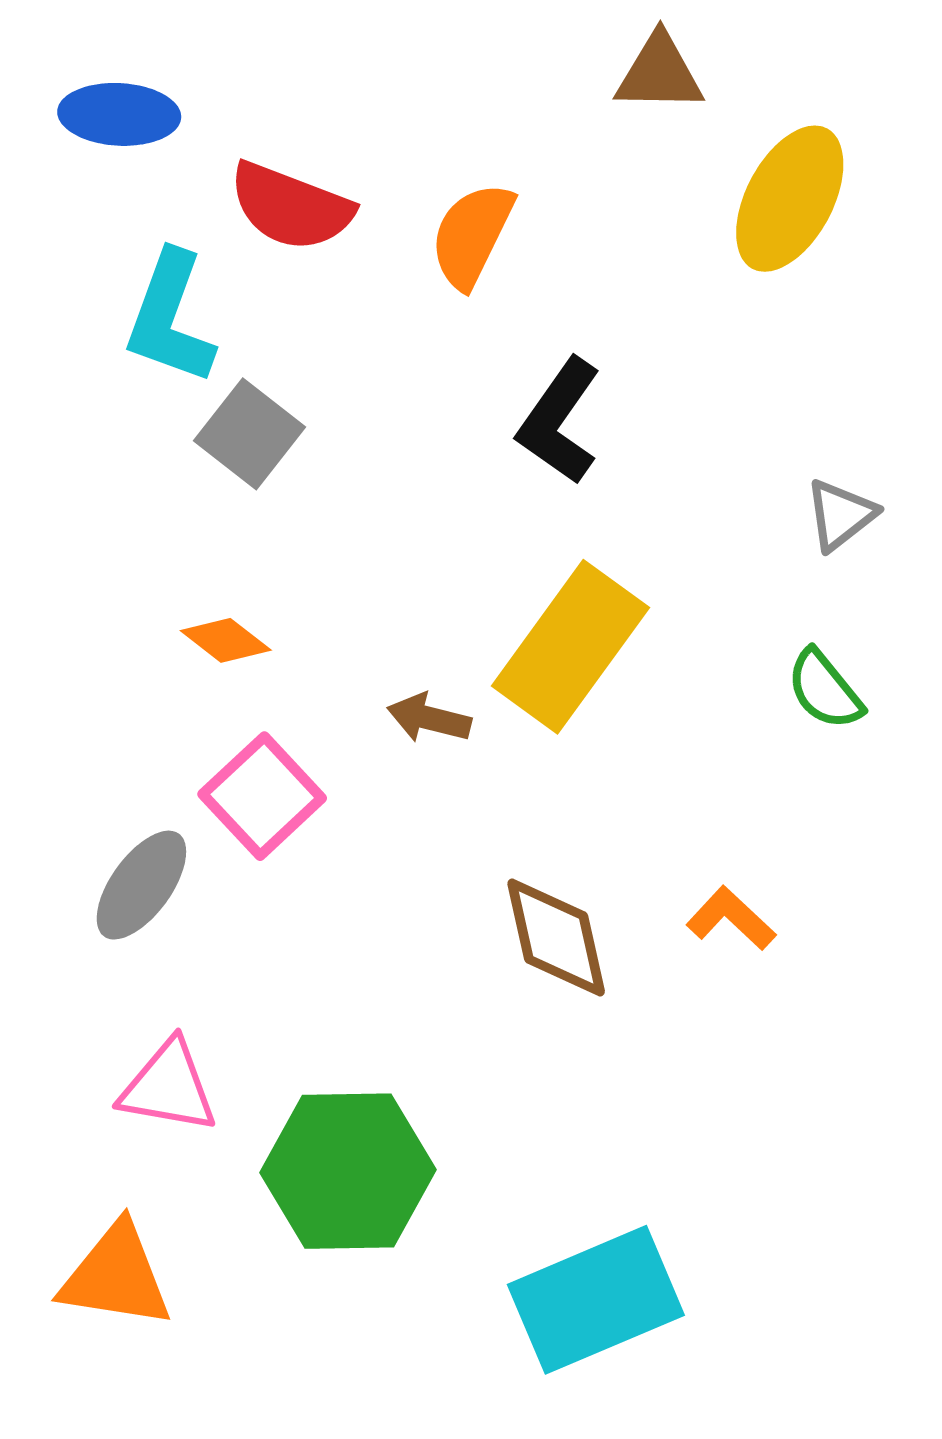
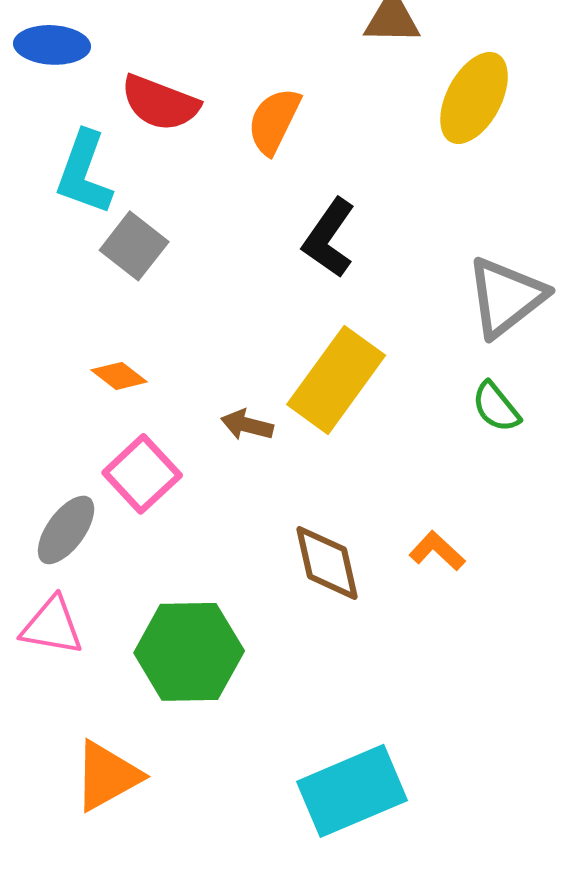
gray triangle: (841, 515) -> (506, 297), size x1.8
pink triangle: (168, 1087) -> (52, 626), moved
green hexagon: (348, 1171) -> (189, 652), moved
orange triangle: (116, 1276) -> (107, 776), moved, turned -38

